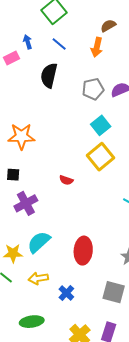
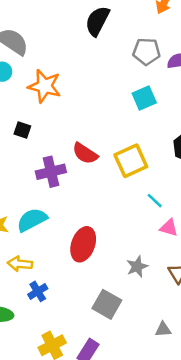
yellow square: (101, 157) -> (131, 161), moved
red semicircle: (66, 180) -> (85, 153), size x1.5
purple cross: (26, 203) -> (51, 172), moved
blue cross: (66, 293) -> (38, 291), moved

